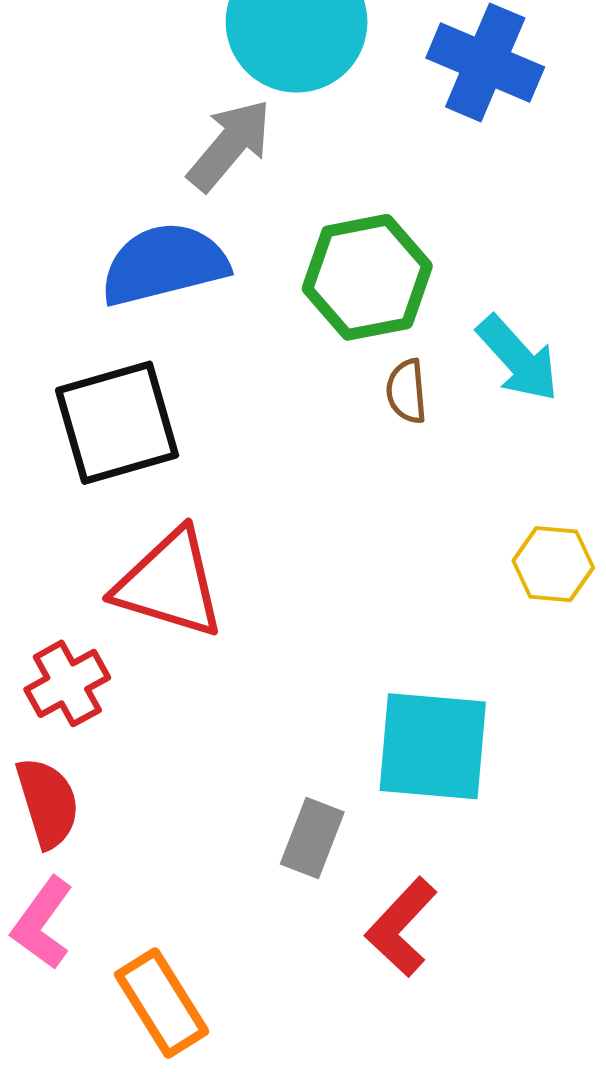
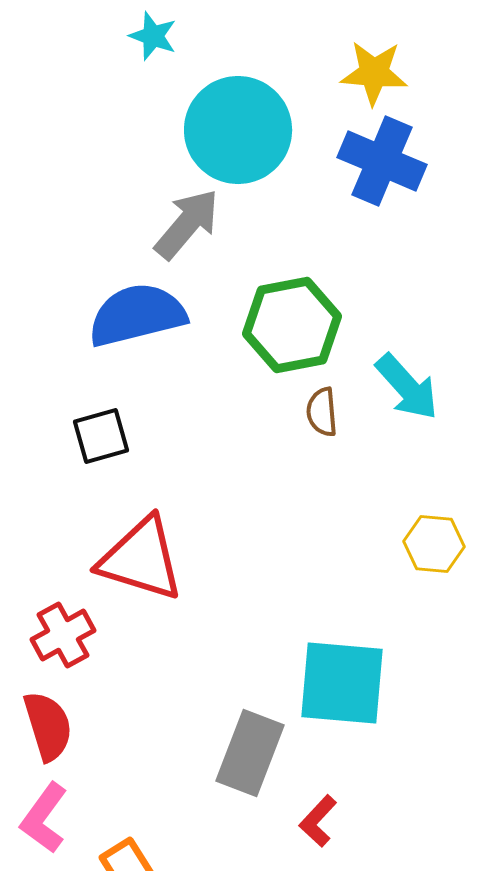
black square: (117, 423) -> (101, 436), size x0.6
gray rectangle: (312, 838) -> (250, 753), size x1.4
red L-shape: (401, 927) -> (318, 821), size x0.7

